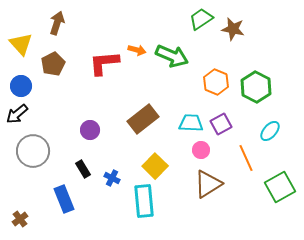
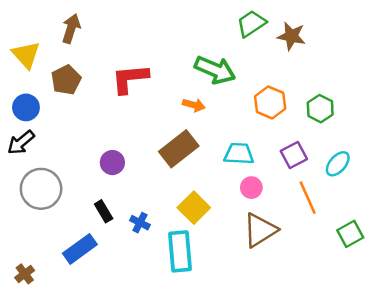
orange arrow: (137, 50) -> (194, 105), moved
green hexagon: (256, 87) -> (320, 109), size x0.7
purple square: (221, 124) -> (294, 155), moved
green square: (280, 187) -> (350, 234), size x0.7
blue rectangle: (64, 199) -> (80, 249), turned 76

